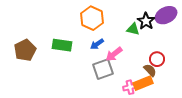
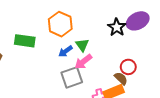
green triangle: (133, 29) -> (82, 45), moved, turned 40
green rectangle: (62, 45) -> (25, 41), moved

